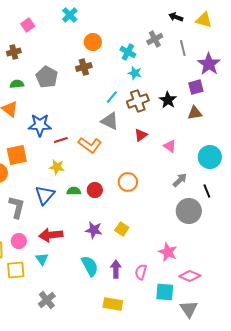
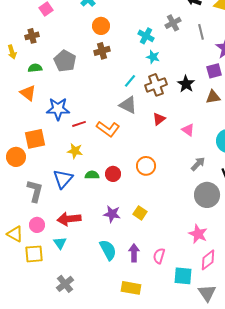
orange circle: (93, 42) -> (101, 26), moved
pink star: (168, 252) -> (198, 234), moved
pink diamond: (190, 276) -> (208, 260), turned -60

